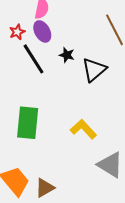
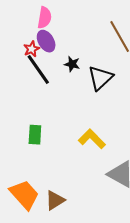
red star: (17, 32) -> (32, 49), moved
green rectangle: (28, 123) -> (35, 135), size x0.6

